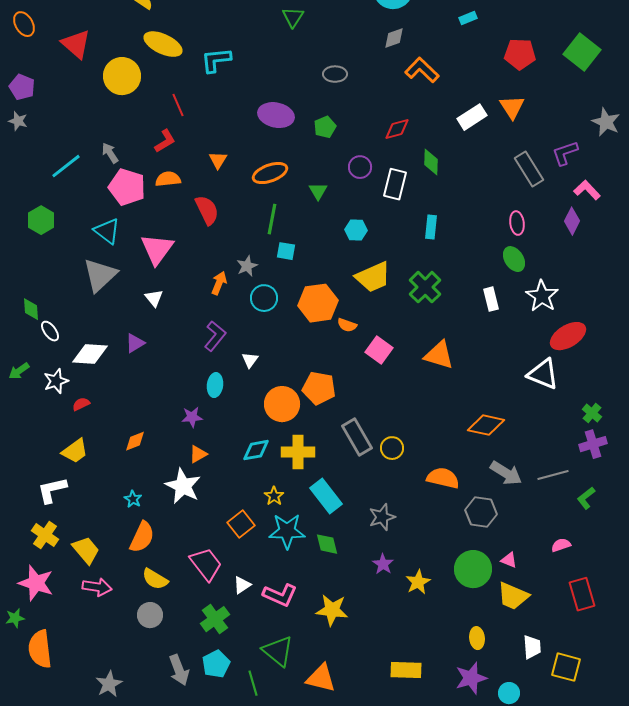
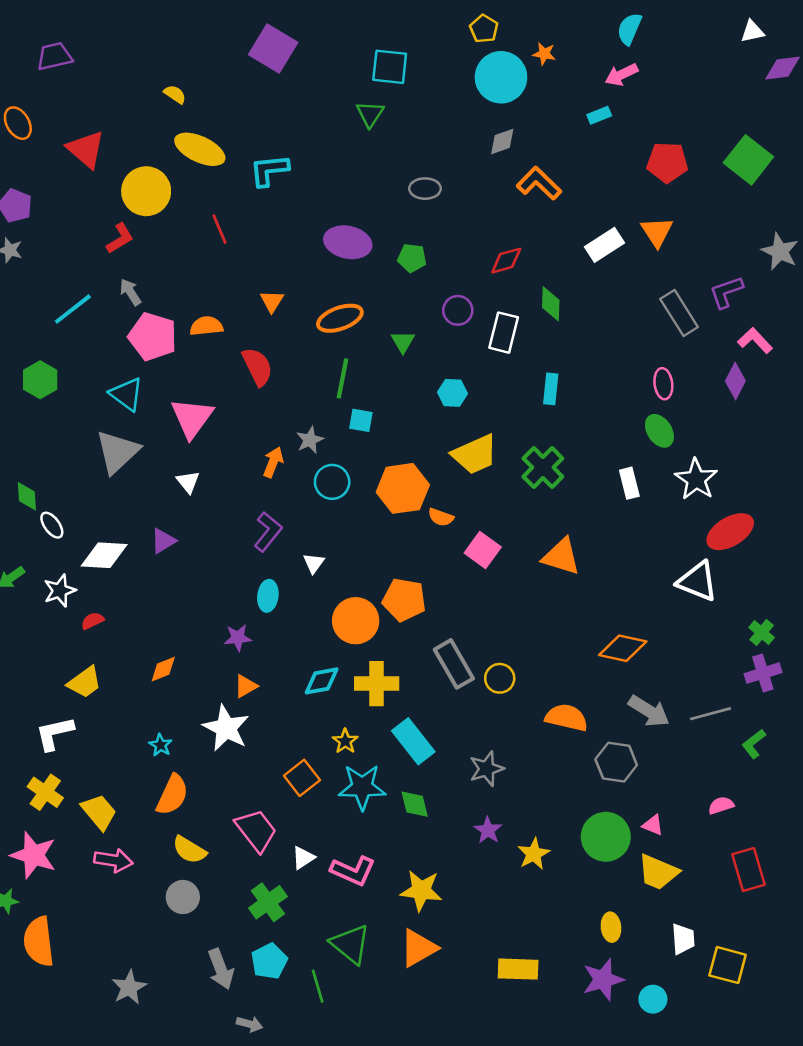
green pentagon: (325, 127) -> (412, 258), turned 30
red L-shape: (165, 141) -> (120, 238), moved
orange triangle: (321, 678) -> (418, 948), moved, turned -44

